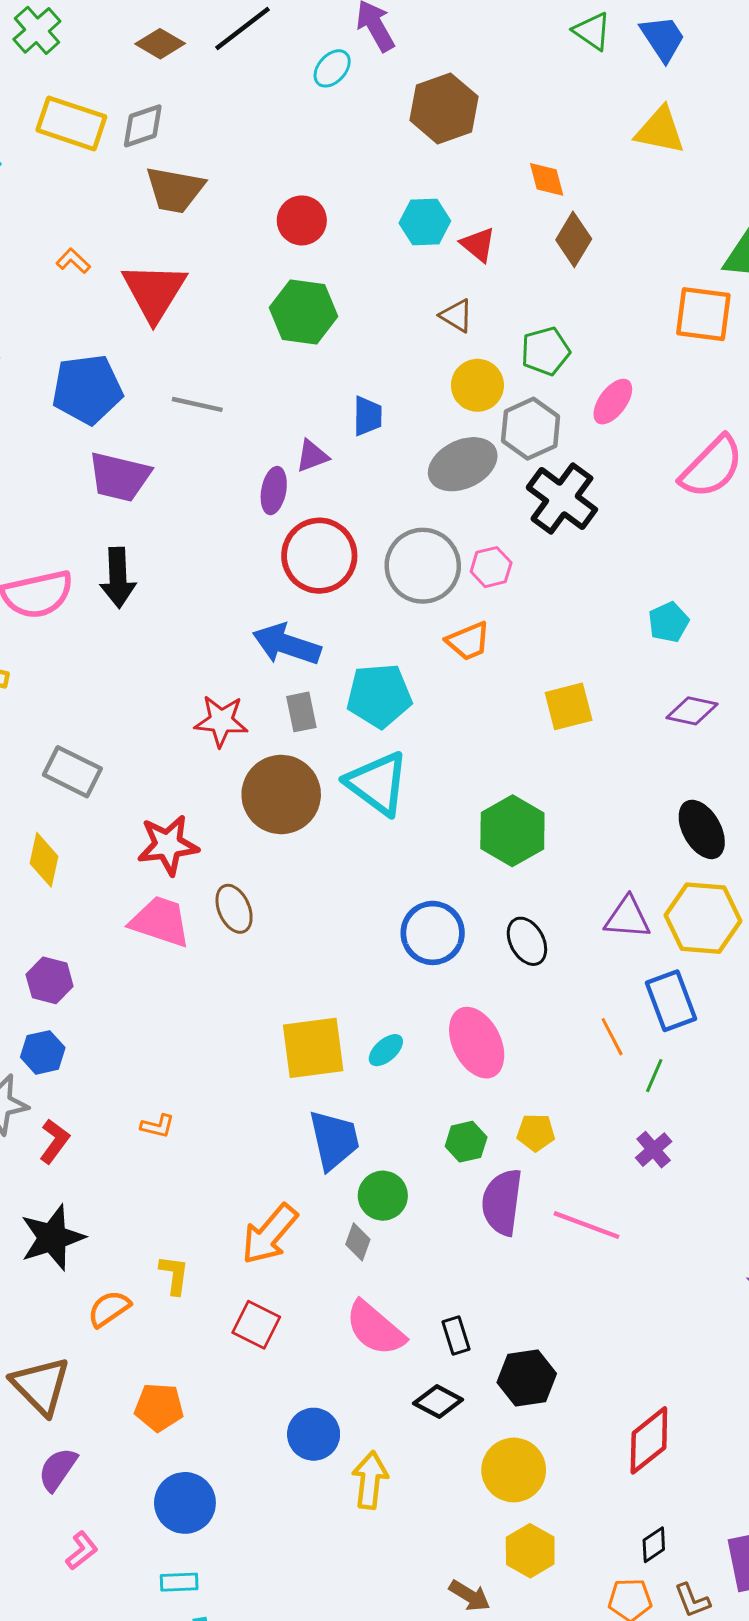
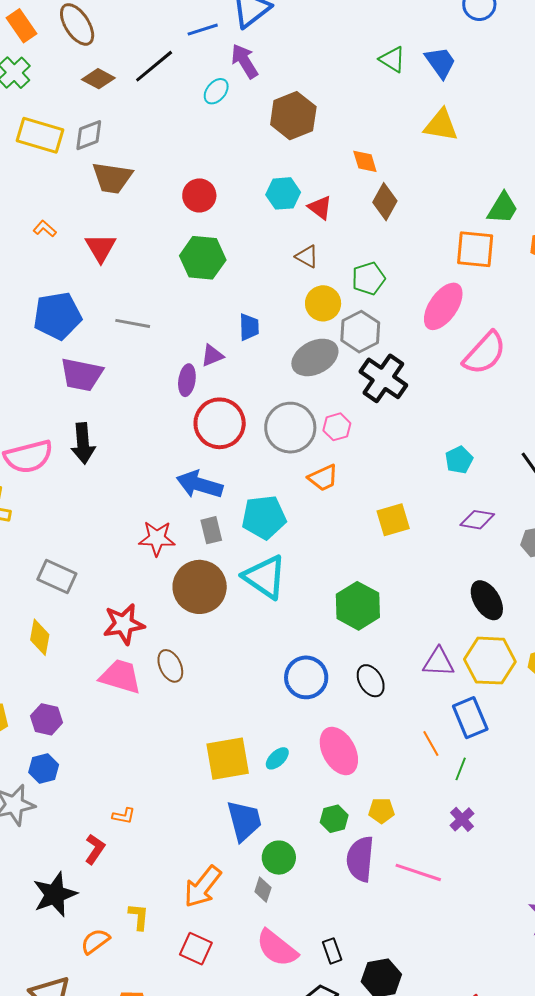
red triangle: (154, 292) -> (101, 248), size x0.7
pink ellipse: (613, 402) -> (443, 306), moved, size x1.5
red L-shape: (54, 1141) -> (95, 849), moved

